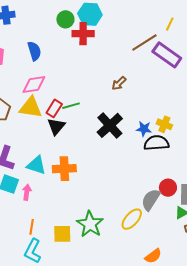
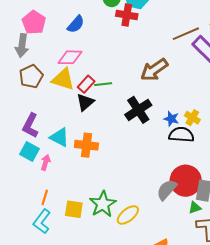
blue semicircle: (34, 51) -> (76, 24), turned 48
brown arrow: (119, 83) -> (154, 70), size x1.8
red circle: (168, 188) -> (186, 181), size x1.8
yellow ellipse: (132, 219) -> (128, 215), moved

